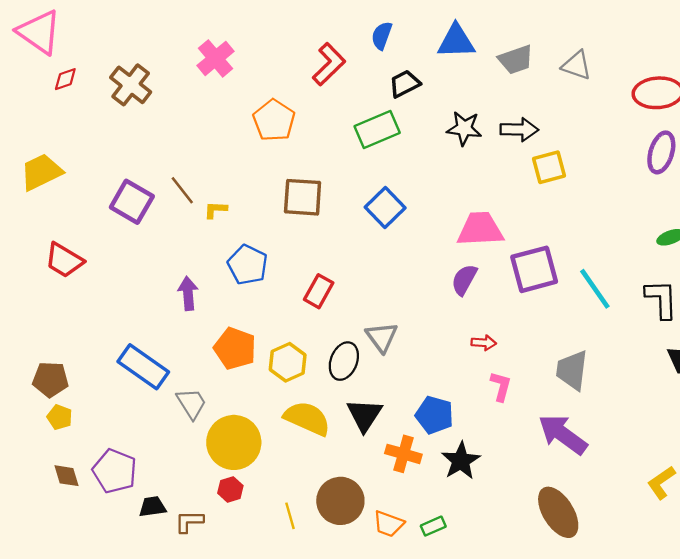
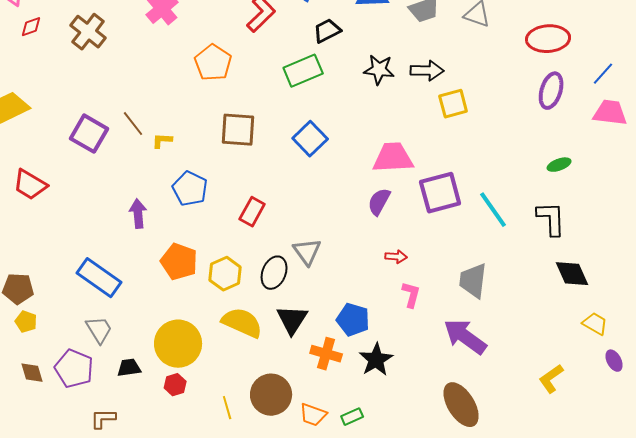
gray trapezoid: (191, 403) -> (99, 330), moved
black trapezoid: (152, 507) -> (129, 368), moved
brown L-shape: (189, 522) -> (103, 419), moved

